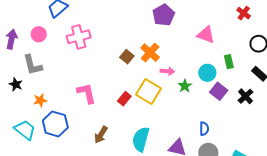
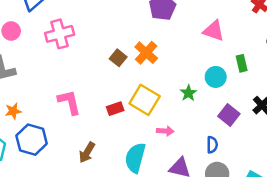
pink arrow: (167, 71) -> (165, 131), moved
purple square: (219, 91) -> (229, 115), moved
red rectangle: (124, 99) -> (115, 109), turned 32

